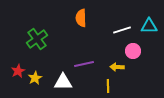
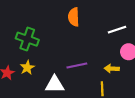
green cross: (37, 39) -> (27, 39), turned -35
yellow star: (35, 78) -> (27, 68), moved

